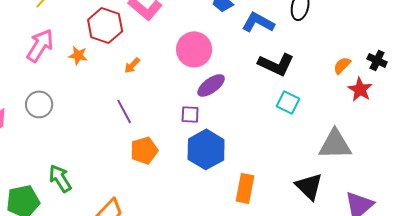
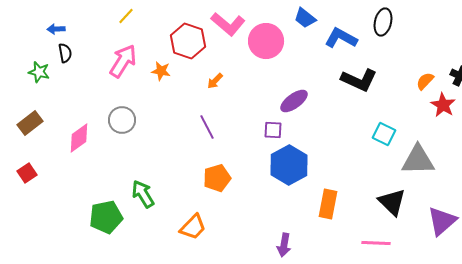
pink circle: (194, 49) -> (266, 41), moved
cyan square: (288, 102) -> (384, 134), moved
orange pentagon: (144, 150) -> (217, 178), moved

